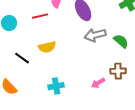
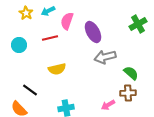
green semicircle: (121, 41) -> (131, 73), moved
black line: (22, 58) -> (30, 90), moved

